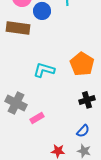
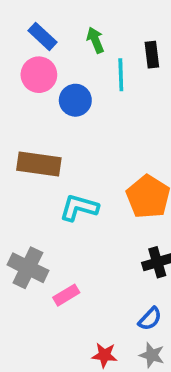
brown rectangle: (18, 28) -> (39, 164), moved

